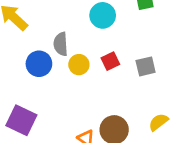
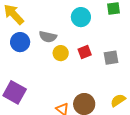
gray semicircle: (61, 44) -> (48, 37), turned -78
blue circle: (39, 64) -> (20, 42), moved

